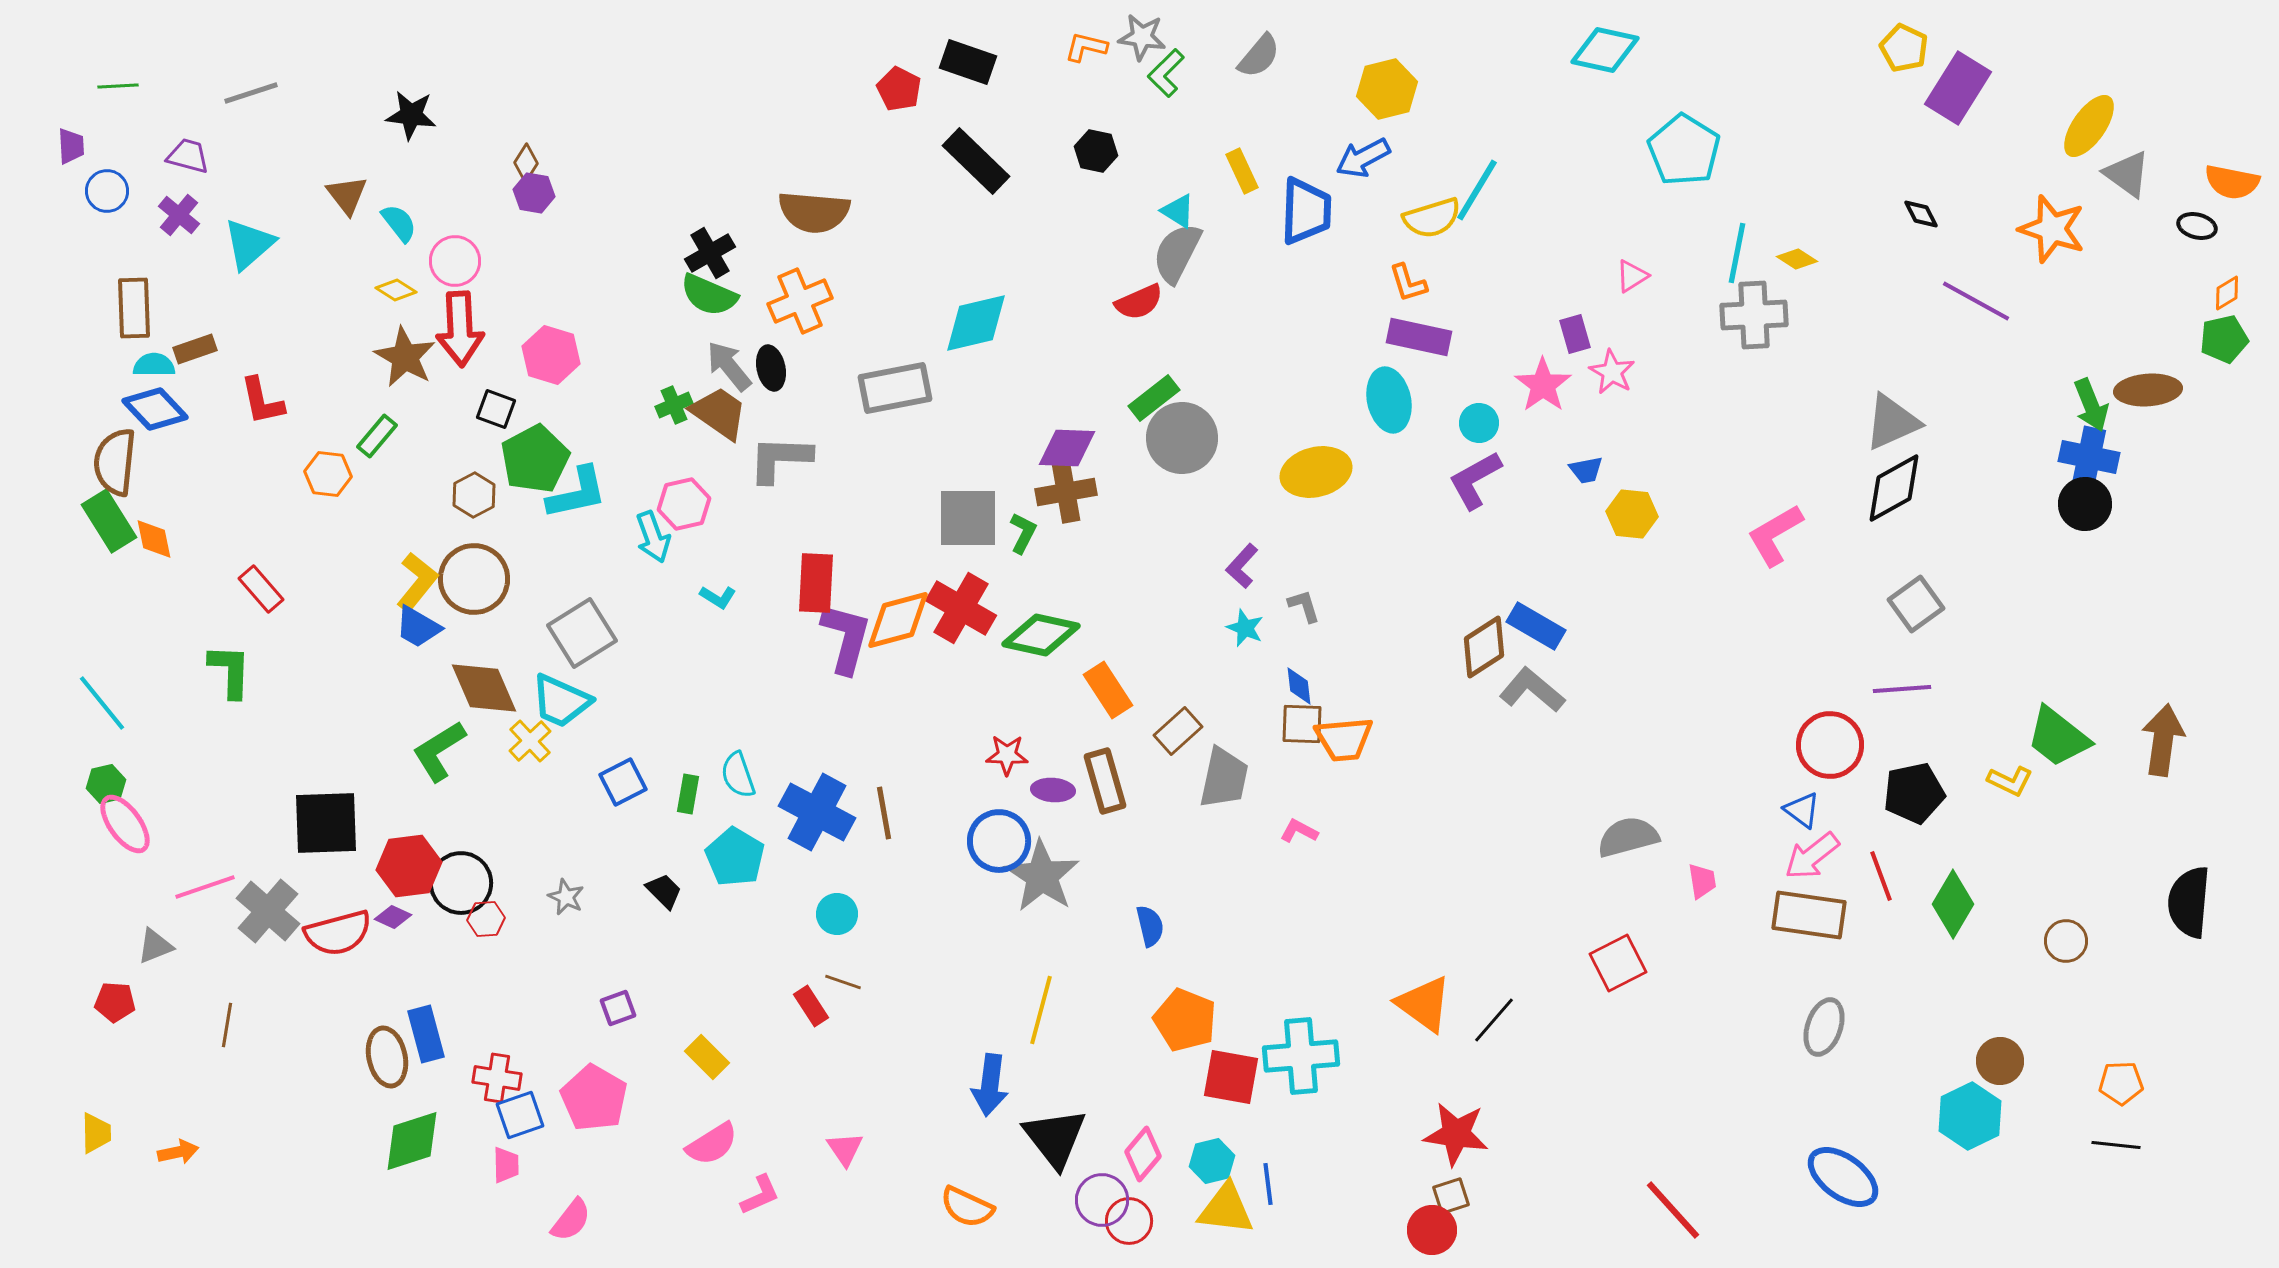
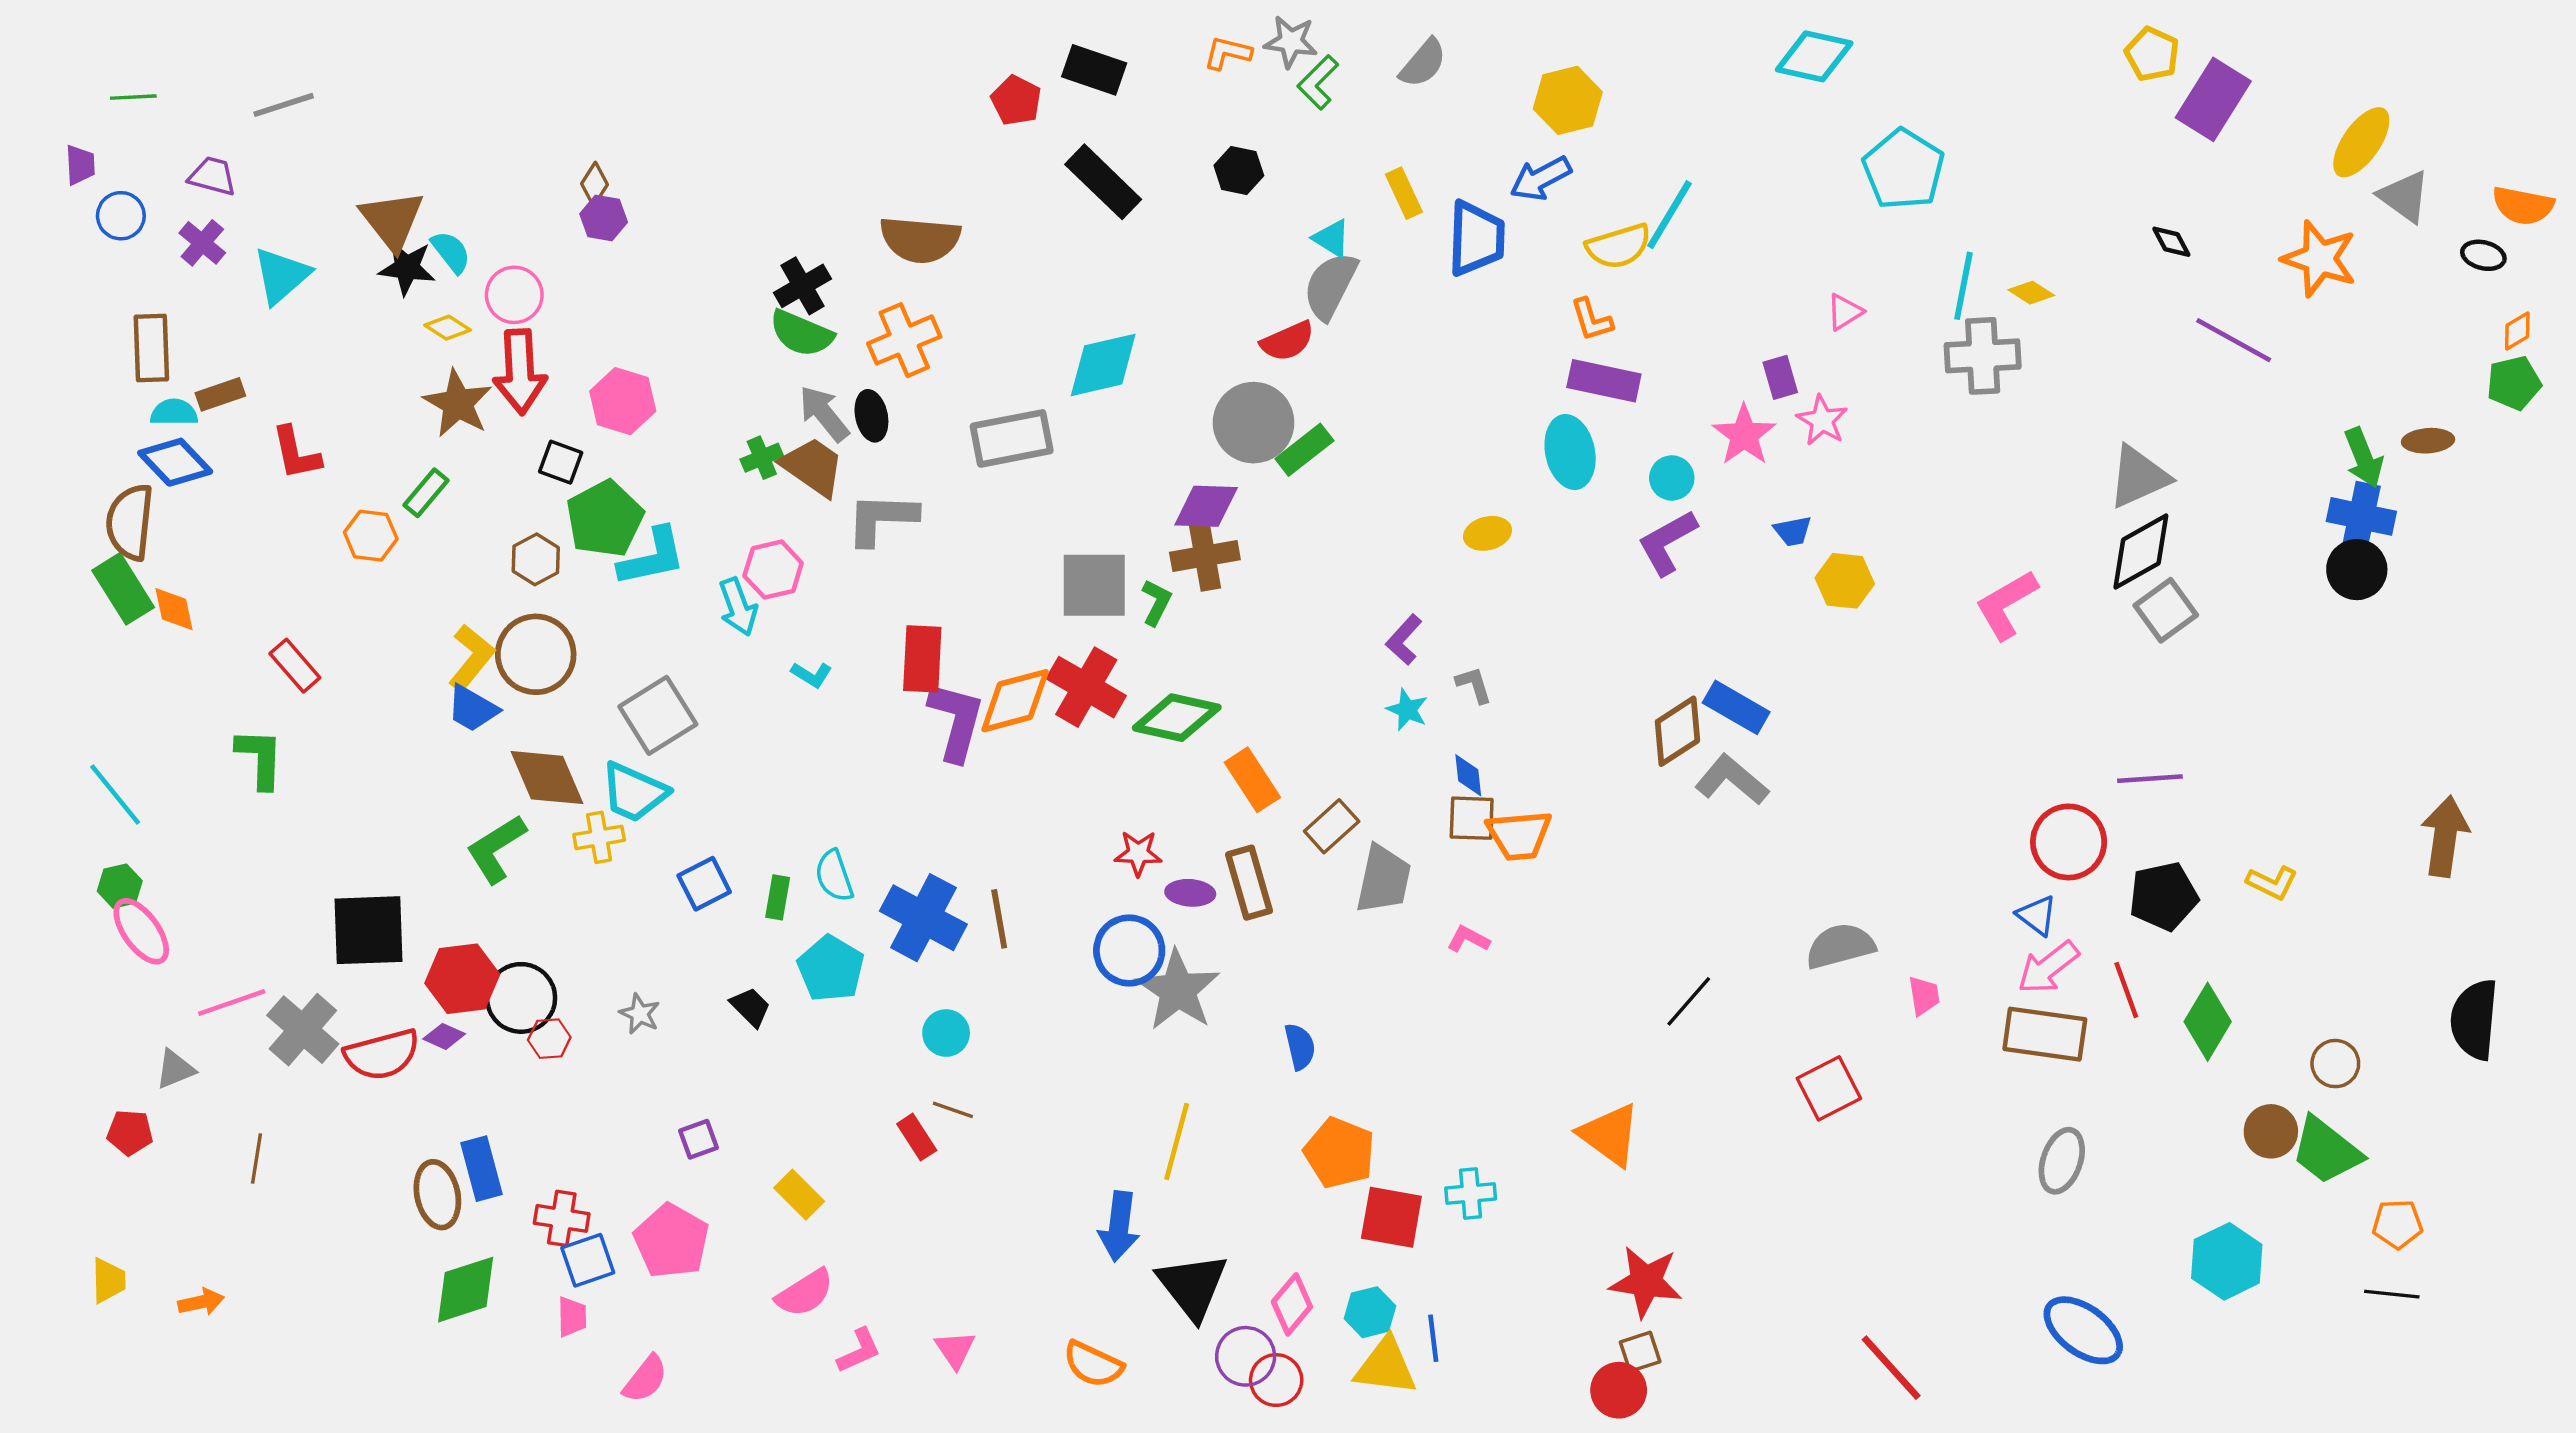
black star: (411, 115) -> (407, 268), moved
brown triangle: (347, 195) -> (392, 220), size x1.4
brown ellipse: (2148, 390) -> (2428, 441), size x0.7
gray circle: (1182, 438) -> (1254, 423), moved
yellow ellipse: (1316, 472) -> (1488, 533), size x0.6
gray square: (1916, 604) -> (2166, 610), moved
green trapezoid: (2058, 737) -> (2326, 1151), moved
yellow cross: (530, 741) -> (599, 837), turned 33
black line: (1494, 1020) -> (1689, 1001), moved
cyan cross: (1301, 1056) -> (1471, 1194), size x0.6
brown circle: (2000, 1061) -> (2271, 1131), moved
pink triangle: (845, 1149) -> (955, 1350), moved

